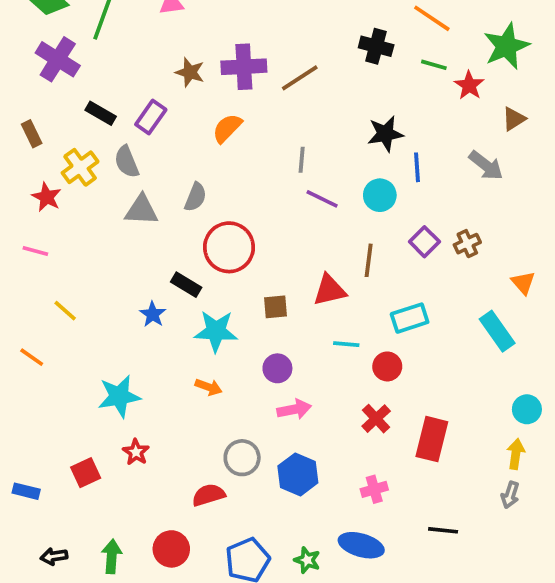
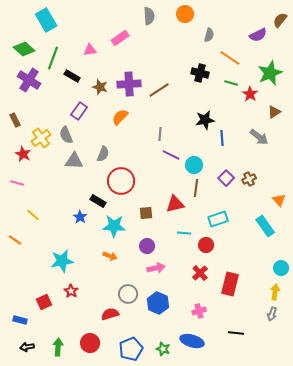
black rectangle: (101, 113) -> (72, 76), moved
cyan circle: (380, 195) -> (194, 165), moved
blue rectangle: (26, 491) -> (20, 320), moved

